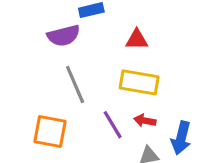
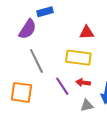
purple semicircle: (64, 36) -> (28, 29), turned -40
red triangle: (137, 40) -> (87, 32), moved

